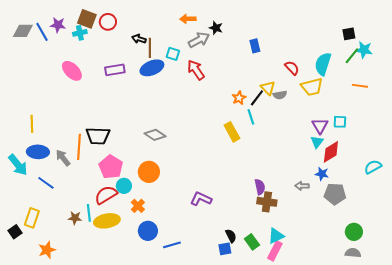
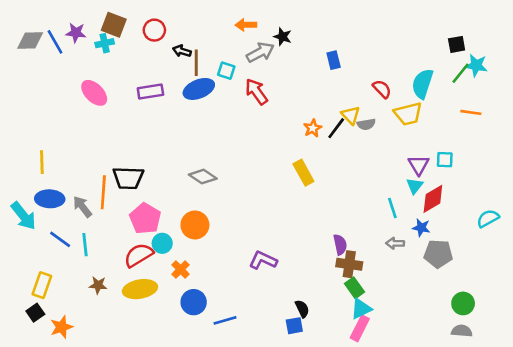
red circle: (108, 22) -> (154, 30), moved
cyan line: (251, 117) -> (392, 208), moved
cyan line: (89, 213) -> (85, 245), moved
black square: (15, 232) -> (35, 313), moved
green rectangle: (252, 242) -> (354, 288), moved

